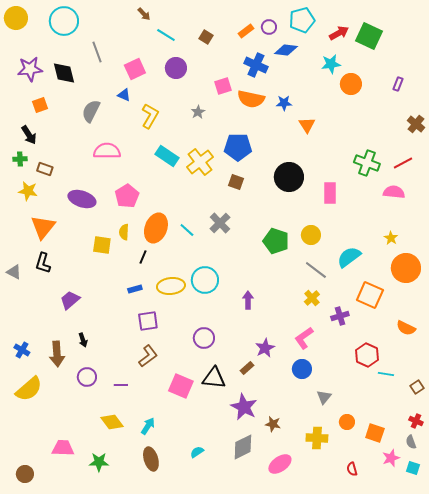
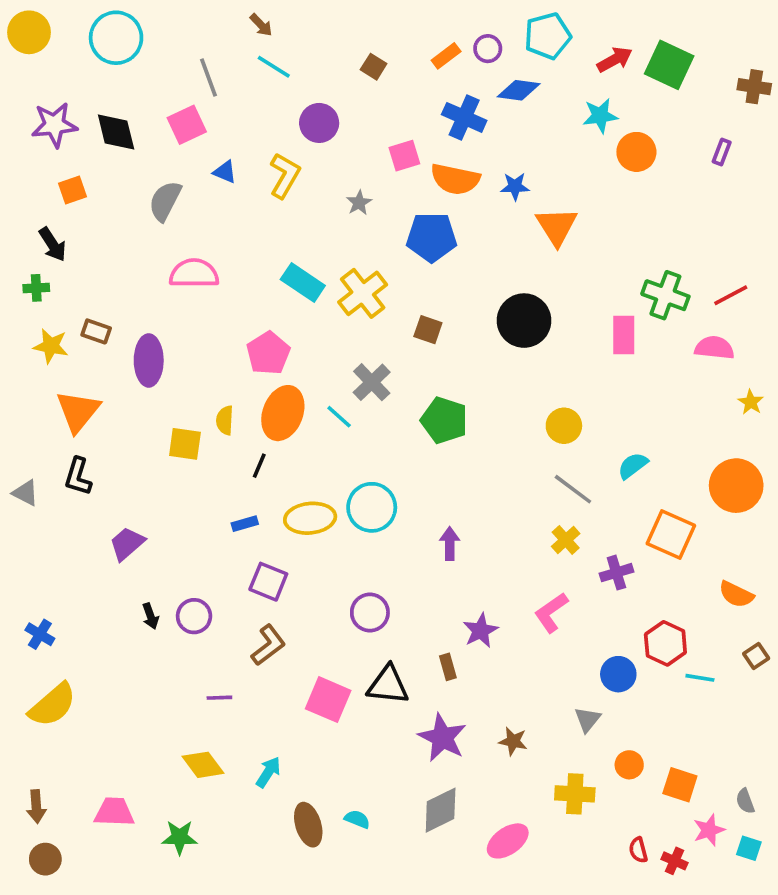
cyan line: (166, 35) -> (274, 67), moved
gray line: (97, 52) -> (209, 78), moved
pink square: (135, 69) -> (187, 125), moved
yellow L-shape: (150, 116) -> (285, 176), moved
brown cross: (416, 124) -> (754, 87), moved, turned -30
orange triangle: (307, 125) -> (557, 226), size x1.4
blue pentagon: (238, 147) -> (432, 237), moved
brown rectangle: (45, 169) -> (96, 331), moved
pink rectangle: (330, 193) -> (624, 335), moved
pink pentagon: (127, 196) -> (268, 353), moved
purple ellipse: (82, 199) -> (149, 360), turned 72
gray cross: (220, 223) -> (372, 382), moved
yellow star: (391, 238) -> (751, 402), moved
green pentagon: (276, 241) -> (444, 420), moved
cyan semicircle: (349, 257) -> (633, 466), size x0.7
purple square: (148, 321) -> (268, 582), turned 30
brown arrow: (57, 354) -> (36, 807), moved, size x0.7
brown rectangle: (247, 368) -> (448, 667), turned -64
blue circle: (302, 369) -> (618, 674), moved
purple circle: (87, 377) -> (194, 616), moved
brown square: (417, 387) -> (756, 656), moved
red cross: (416, 421) -> (675, 861), moved
brown star: (273, 424) -> (513, 741), moved
cyan semicircle: (197, 452) -> (357, 819), turned 56
brown ellipse: (151, 459) -> (308, 825), moved

